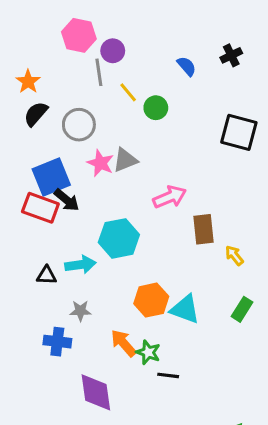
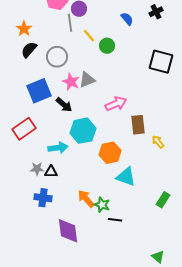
black arrow: (67, 200) -> (64, 105), moved
red rectangle: (40, 208) -> (24, 129), moved, turned -55
black triangle: (47, 275) -> (51, 172), moved
orange hexagon: (151, 300) -> (110, 153), moved
green rectangle: (242, 309) -> (163, 200), moved
gray star: (80, 311) -> (37, 169), moved

